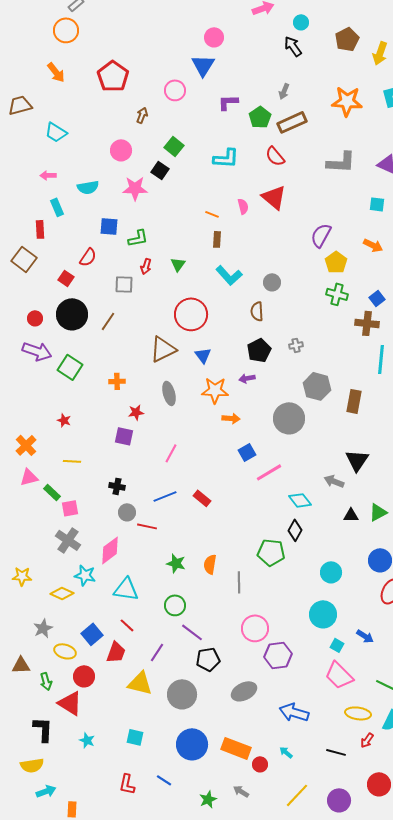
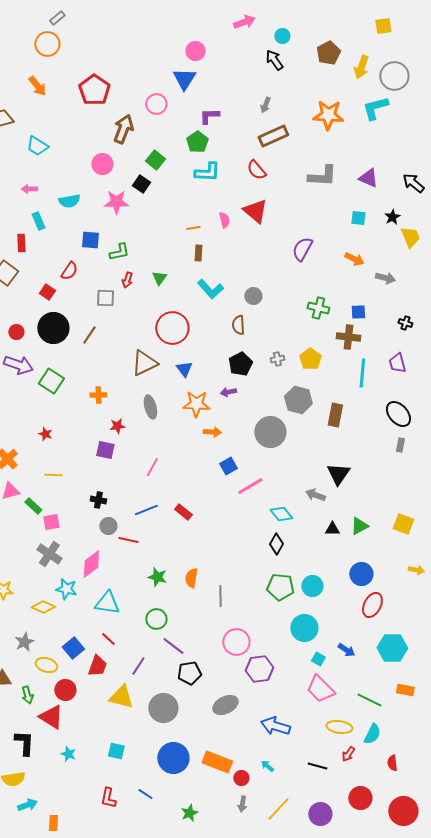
brown arrow: (142, 115) -> (123, 129), size x1.8
green pentagon: (260, 117) -> (197, 142), moved
orange line: (212, 214) -> (193, 228), turned -32
yellow pentagon: (336, 262) -> (310, 359), moved
blue square: (377, 298) -> (358, 312), turned 35
green pentagon: (271, 552) -> (280, 587), moved
gray arrow: (241, 791) -> (242, 804), moved, turned -112

